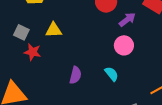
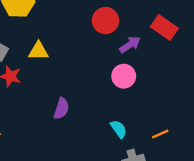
cyan semicircle: (112, 74) -> (119, 129), moved

